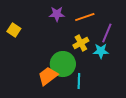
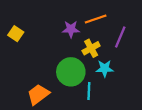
purple star: (57, 14) -> (71, 29), moved
cyan star: (101, 51) -> (105, 68), moved
orange trapezoid: (48, 76) -> (38, 94), moved

